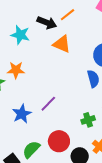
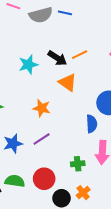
cyan star: (20, 35) -> (28, 65), turned 30
orange star: (16, 70) -> (42, 108), moved
green semicircle: (31, 149) -> (15, 181), turned 42

